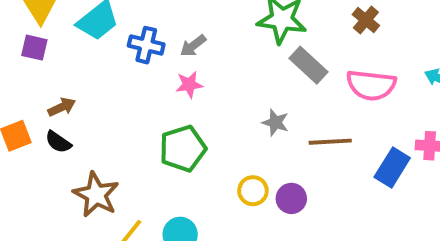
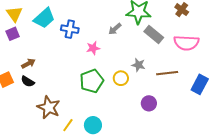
gray arrow: (193, 46) -> (115, 29), moved
purple square: (34, 48) -> (13, 34), turned -32
yellow circle: (253, 191) -> (121, 78), moved

